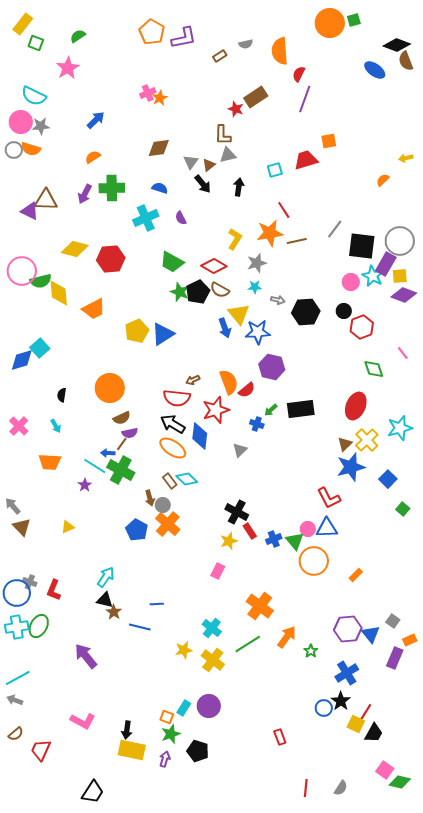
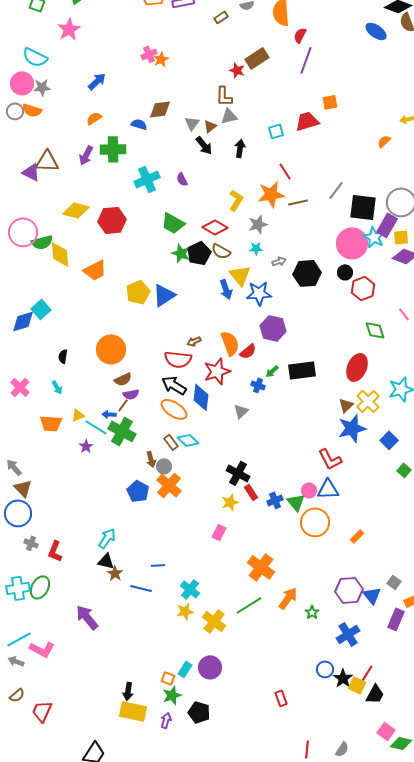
blue semicircle: (160, 188) -> (139, 124), moved
pink circle: (351, 282) -> (352, 243), size x1.8
gray arrow: (278, 300) -> (279, 261), turned -32
yellow triangle: (68, 527) -> (78, 415), moved
blue circle: (17, 593) -> (18, 513), moved
cyan cross: (212, 628) -> (190, 589), moved
black star: (341, 701) -> (343, 678), moved
pink L-shape: (83, 721) -> (42, 649), moved

